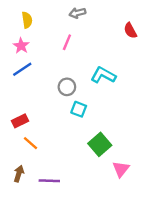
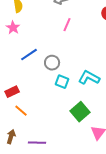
pink line: (67, 42) -> (67, 25), moved
blue line: (22, 69) -> (29, 55), moved
cyan L-shape: (103, 75) -> (89, 78), moved

